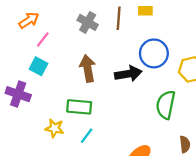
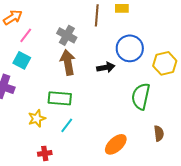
gray cross: (88, 22) -> (67, 35), moved
black arrow: (128, 74) -> (106, 67), size x0.7
yellow star: (55, 128) -> (37, 118), turned -30

